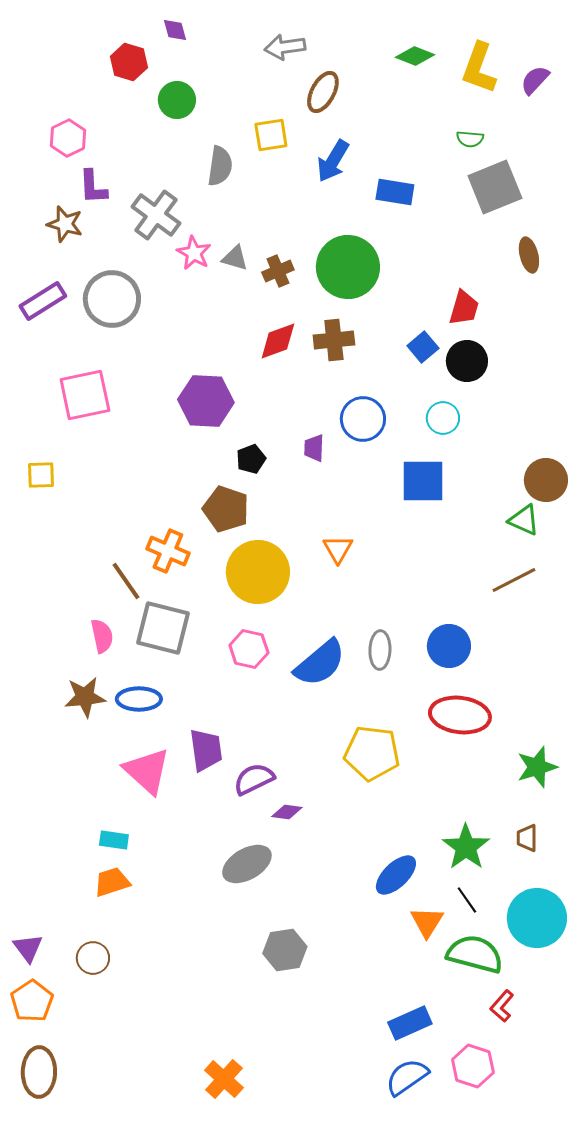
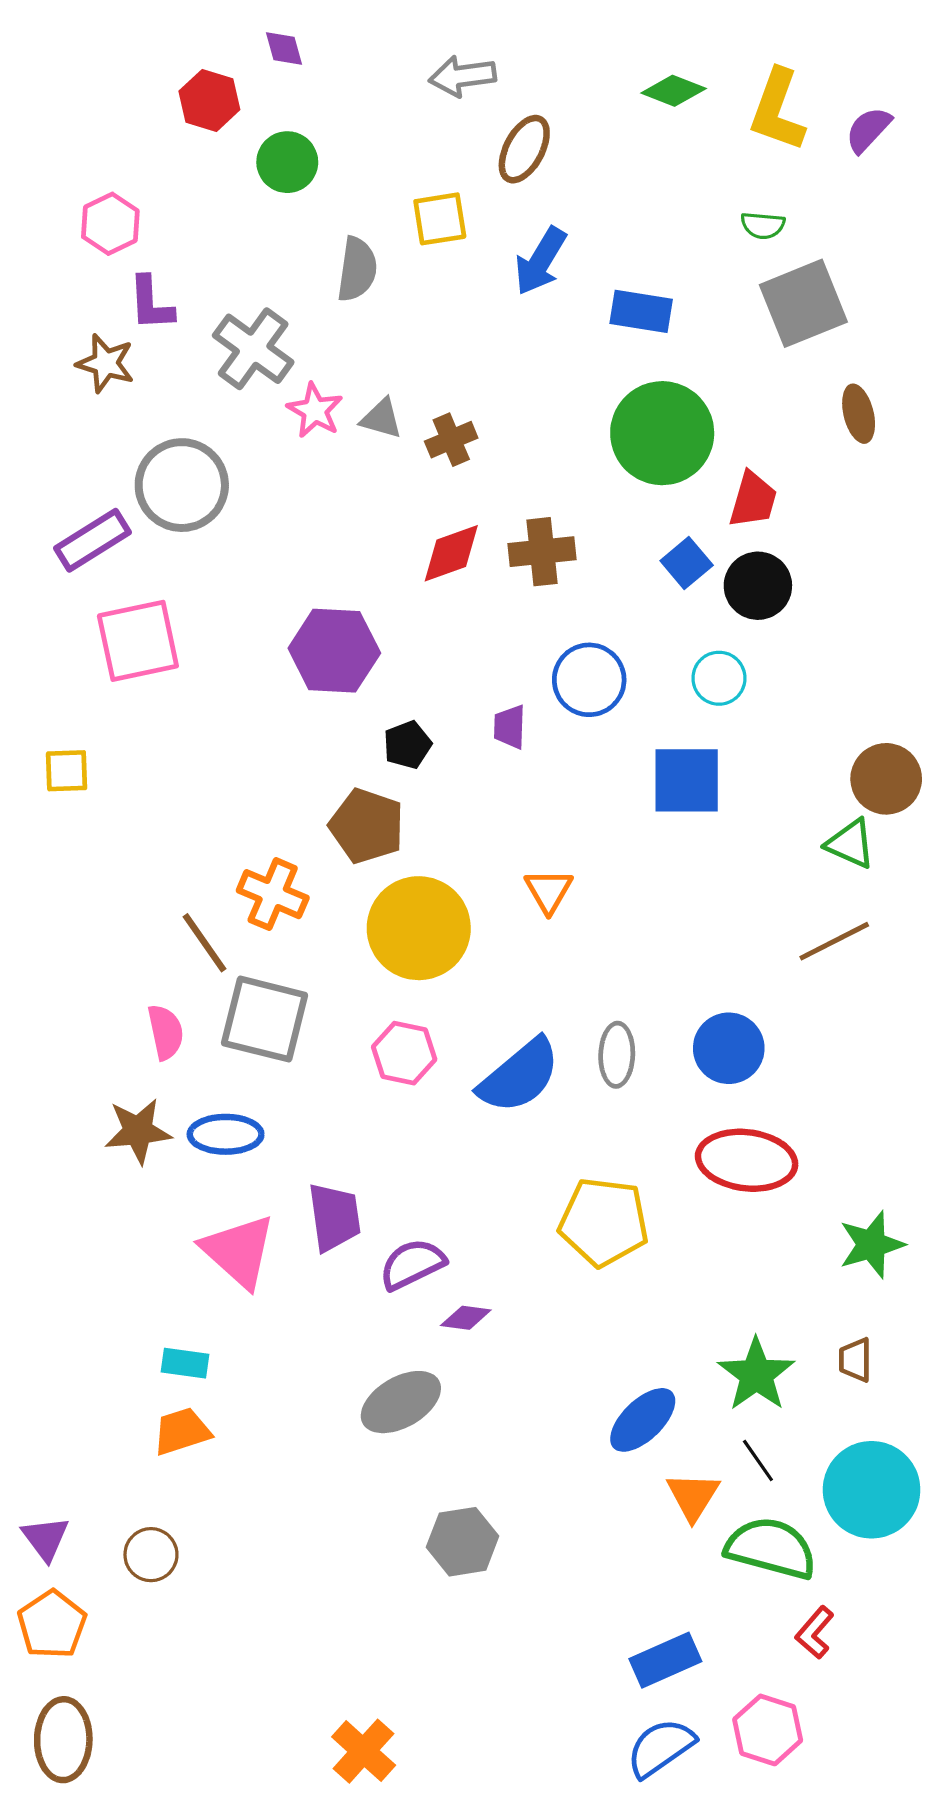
green circle: (348, 267) -> (662, 433), moved
purple rectangle: (43, 301) -> (93, 540), moved

